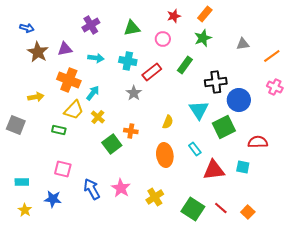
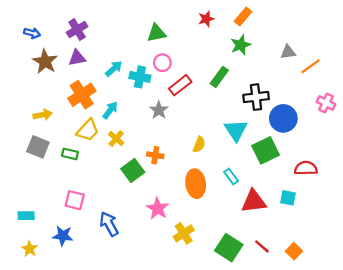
purple cross: (91, 25) -> (77, 29), moved
pink circle: (163, 39) -> (162, 63), moved
orange line: (272, 56) -> (311, 66), moved
cyan arrow: (96, 58) -> (114, 69), turned -49
cyan cross: (128, 61) -> (140, 77), moved
orange cross: (69, 80) -> (82, 95), turned 35
gray square: (16, 125) -> (38, 147), moved
pink star: (121, 188) -> (158, 208), moved

